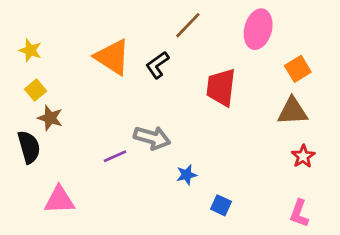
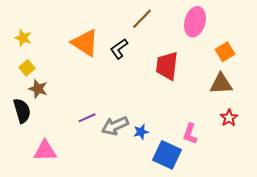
gray arrow: (152, 138) -> (115, 126), moved, turned 140
blue square: (221, 205) -> (167, 155), size x1.8
pink L-shape: (299, 213) -> (190, 134), moved

